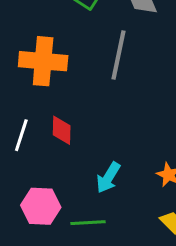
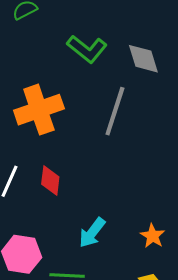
orange cross: (43, 61) -> (39, 110), turned -30

